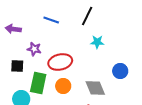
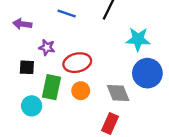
cyan star: (97, 42) -> (138, 39), moved, size x1.5
blue circle: (120, 71) -> (147, 73), size x1.6

